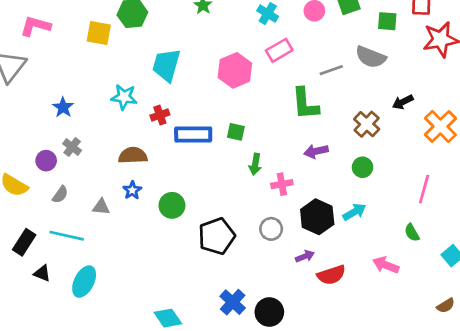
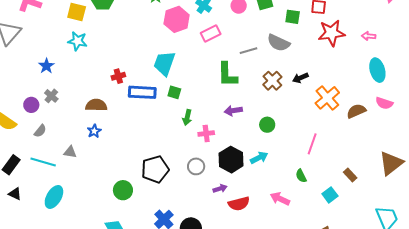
cyan trapezoid: (166, 65) -> (164, 63), moved
pink hexagon: (235, 70) -> (177, 19), moved
cyan star: (124, 97) -> (77, 41), moved
brown cross: (367, 124) -> (272, 81), moved
green circle: (172, 205) -> (123, 190), moved
gray triangle: (101, 207) -> (70, 152), moved
black triangle: (42, 273) -> (15, 194), moved

